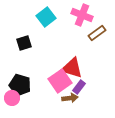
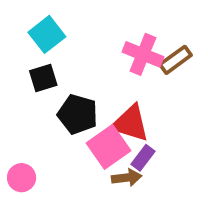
pink cross: (82, 15) -> (143, 54), moved
cyan square: (46, 17) -> (47, 34), moved
black pentagon: (20, 85) -> (78, 114), moved

